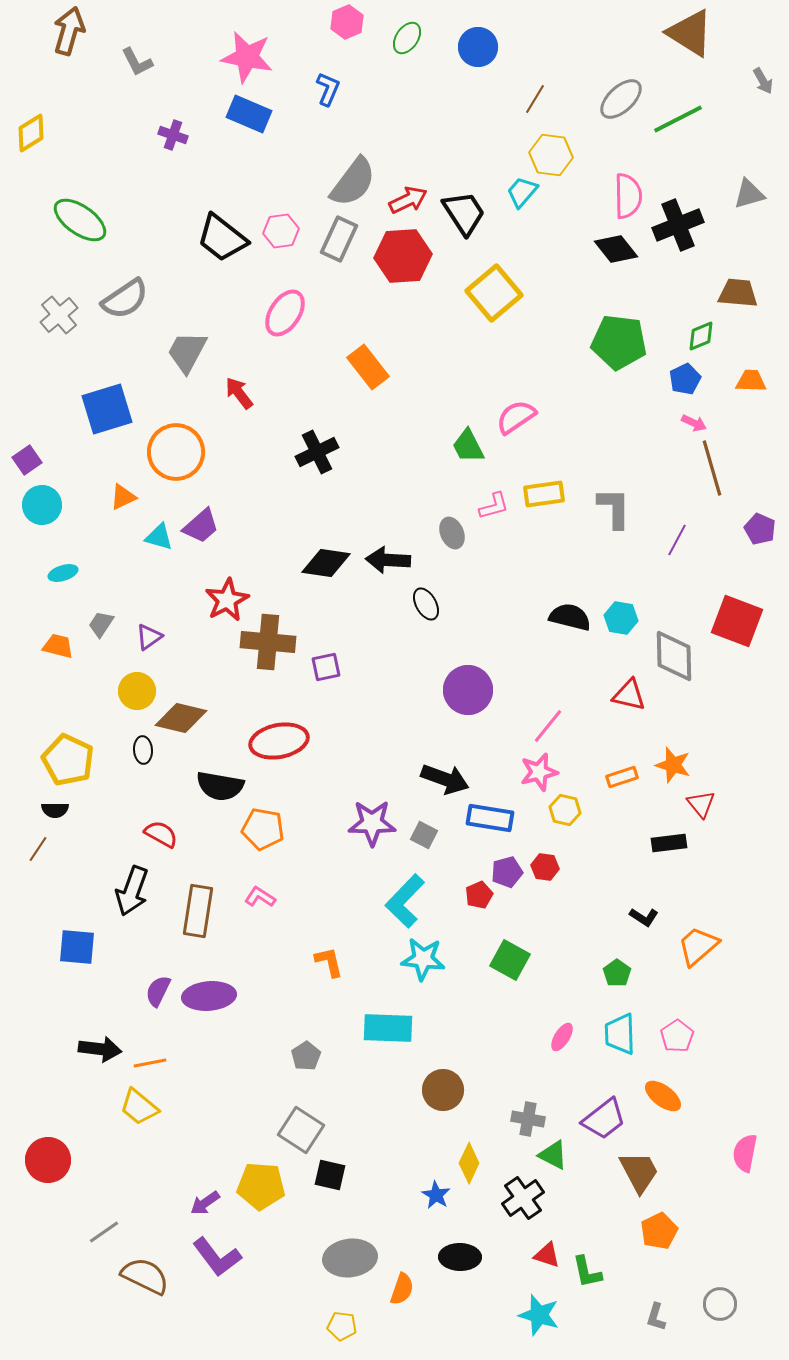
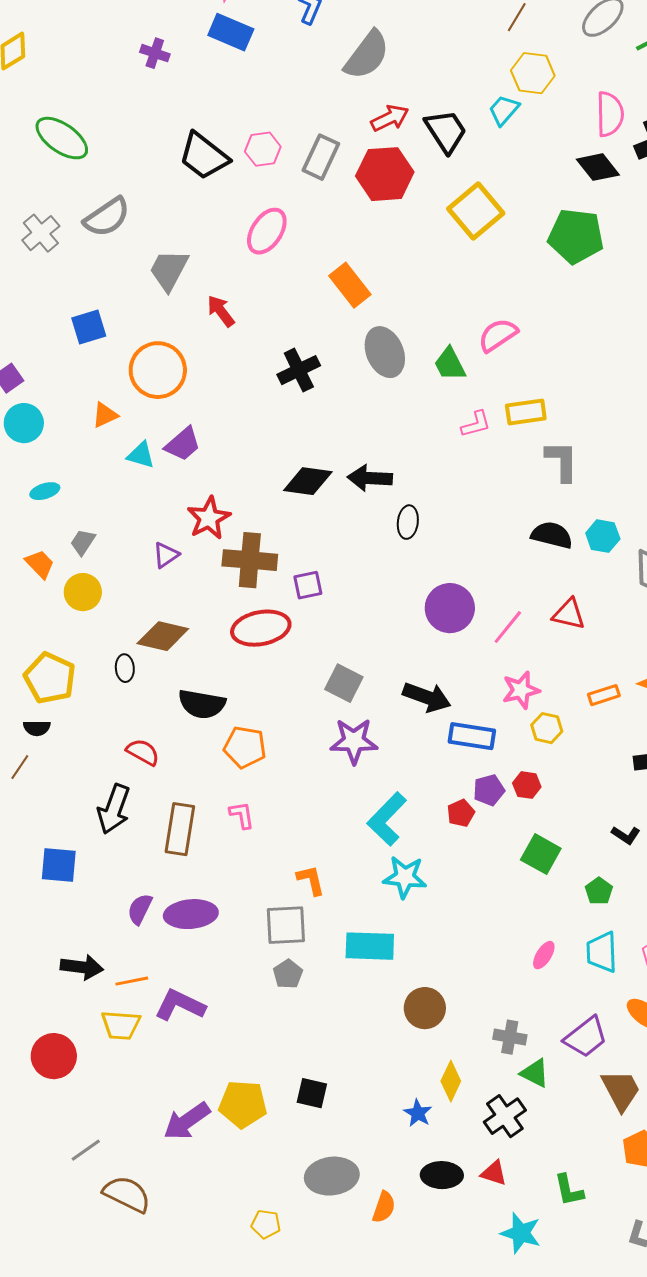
gray semicircle: (353, 182) -> (367, 55), moved
green pentagon: (619, 342) -> (576, 236), moved
blue square: (107, 409) -> (89, 327), size x0.7
gray L-shape: (614, 508) -> (562, 461), moved
gray ellipse: (452, 533) -> (385, 352), moved, size x1.6
black ellipse: (426, 604) -> (408, 522), turned 36
purple triangle: (149, 637) -> (166, 555), moved
orange trapezoid: (58, 646) -> (40, 564), turned 32
yellow circle: (137, 691) -> (83, 592), moved
red triangle: (629, 695) -> (569, 614), moved
pink line: (548, 726) -> (508, 627), moved
red ellipse: (279, 741) -> (261, 628), moved
gray square: (424, 835) -> (344, 683), moved, size x1.4
pink L-shape: (260, 897) -> (242, 815), turned 48
green square: (510, 960) -> (541, 854), moved
yellow trapezoid: (139, 1107) -> (121, 1025), turned -36
gray square: (301, 1130) -> (286, 925), moved, turned -36
red circle: (48, 1160) -> (54, 1056), moved
purple arrow: (205, 1203) -> (187, 1121), size x1.6
red triangle: (547, 1255) -> (494, 1173), moved
purple L-shape: (217, 1257) -> (180, 1005), moved, turned 153
yellow pentagon: (342, 1326) -> (266, 1224), moved

